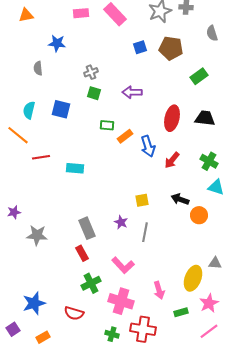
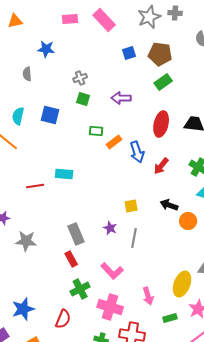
green rectangle: (199, 76) -> (163, 82), moved
red line: (41, 157) -> (35, 186), moved
red semicircle: (74, 313) -> (63, 319), turned -84

